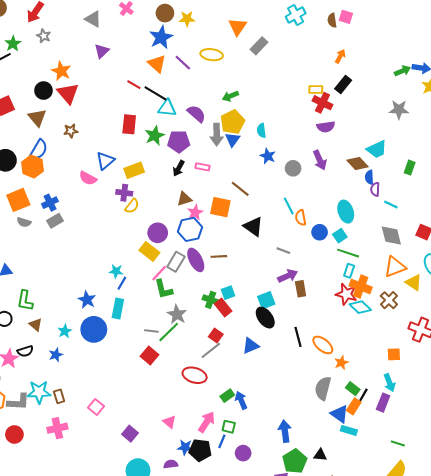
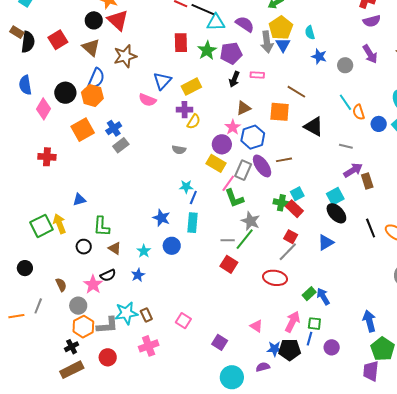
brown star: (71, 131) -> (125, 56), size x1.6
pink star: (195, 212) -> (233, 127), moved
gray semicircle: (24, 222) -> (179, 150), moved
blue circle: (94, 329) -> (172, 246), size x0.7

